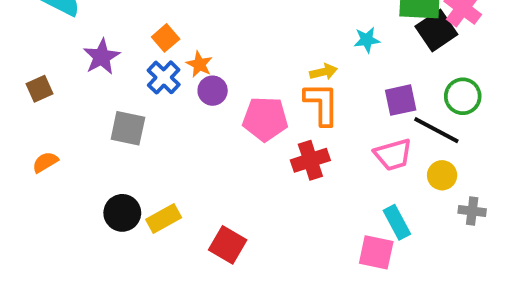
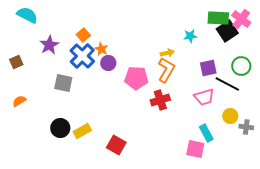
blue cross: (164, 77) -> (82, 56), size x1.4
orange L-shape: (322, 104) -> (166, 70), turned 30
yellow circle: (442, 175) -> (230, 116), moved

